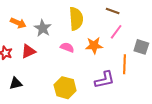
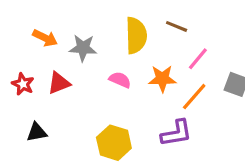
brown line: (113, 11) -> (177, 26), moved
gray star: (43, 28) -> (83, 48), turned -30
orange line: (125, 64) -> (194, 97), moved, turned 36

